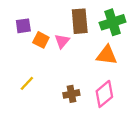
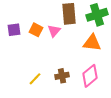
purple square: (23, 26) -> (14, 30), moved
yellow line: (27, 83) -> (35, 79), moved

